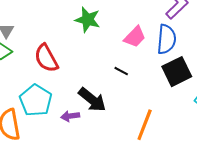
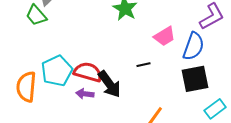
red semicircle: (46, 58) -> (88, 72), moved, turned 120
black line: (121, 71) -> (143, 65), turned -56

